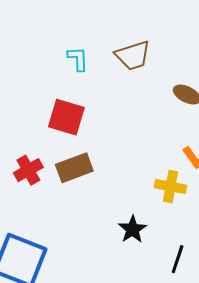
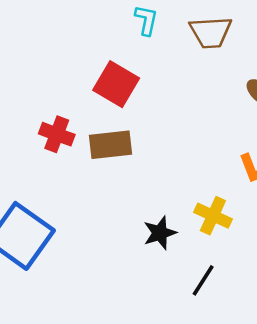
red cross: (28, 170) -> (57, 134), turned 36
yellow cross: (171, 187) -> (213, 216), moved

